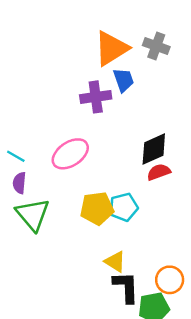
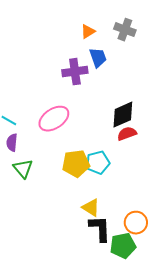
orange triangle: (111, 48) -> (88, 32), size x0.5
green triangle: (33, 214) -> (23, 169), size x0.7

